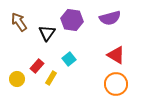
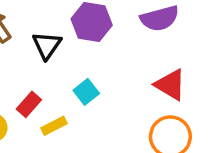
yellow rectangle: (51, 78) -> (54, 126), turned 32

